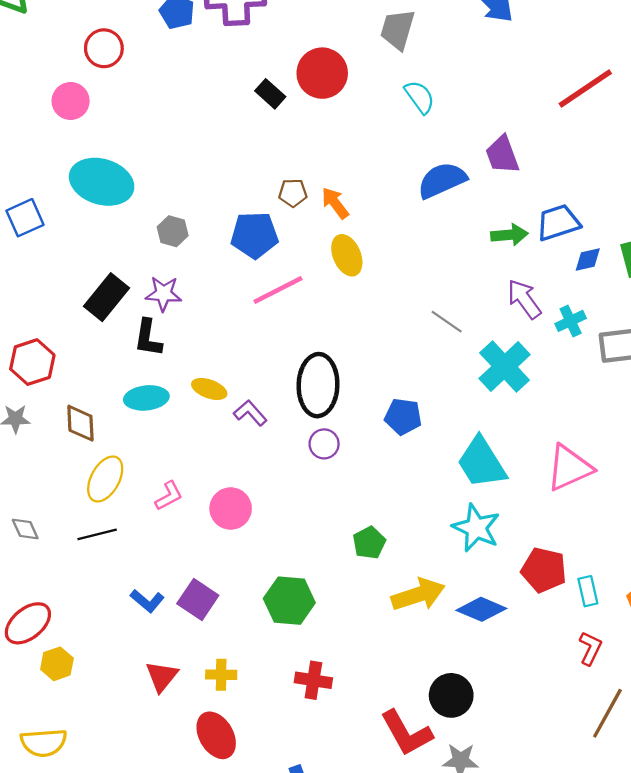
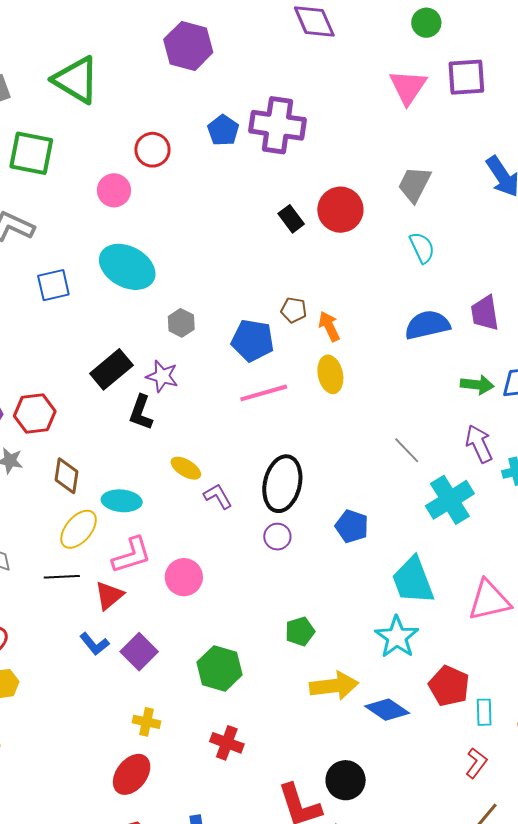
cyan ellipse: (146, 398) -> (122, 501), moved
pink L-shape: (169, 496) -> (132, 555), size x1.5
red triangle: (162, 676) -> (109, 595), moved
red ellipse: (216, 735) -> (132, 774), turned 57

